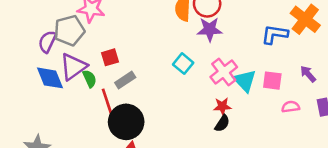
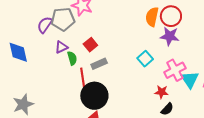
red square: (110, 57) -> (90, 45), turned -32
purple triangle: (73, 67) -> (61, 47), size x0.6
blue diamond: (50, 78) -> (18, 52), moved
red star: (222, 106) -> (162, 92), moved

